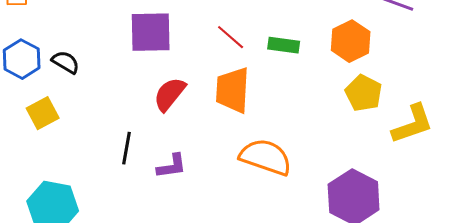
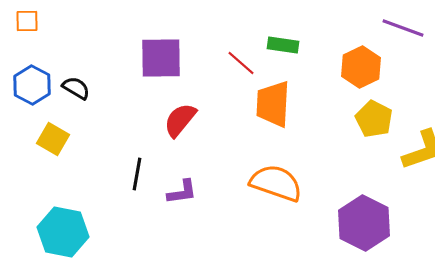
green rectangle: (284, 45) -> (283, 45), moved
orange trapezoid: (233, 90) -> (273, 104), moved
yellow square: (43, 113) -> (53, 139), turned -32

